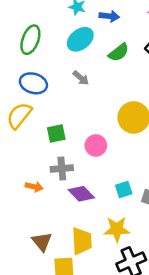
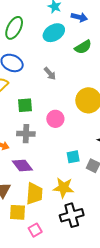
gray arrow: (81, 78) -> (50, 74), moved
purple diamond: (81, 194) -> (22, 166), moved

